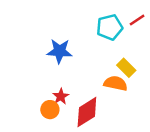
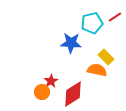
blue star: (59, 51) -> (71, 43), moved

